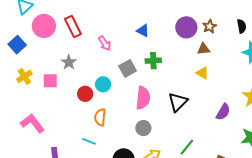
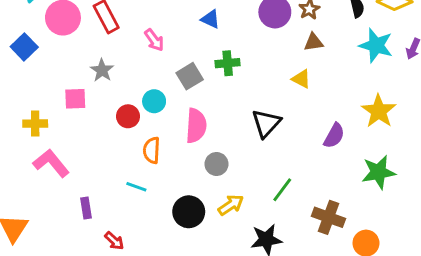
brown triangle: (204, 49) -> (314, 42), moved
yellow cross: (24, 76) -> (35, 124), moved, turned 35
pink semicircle: (143, 98) -> (196, 126), moved

